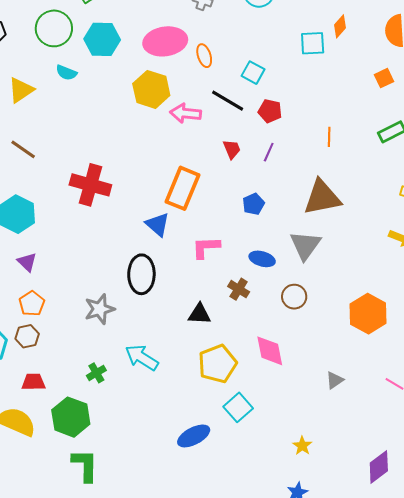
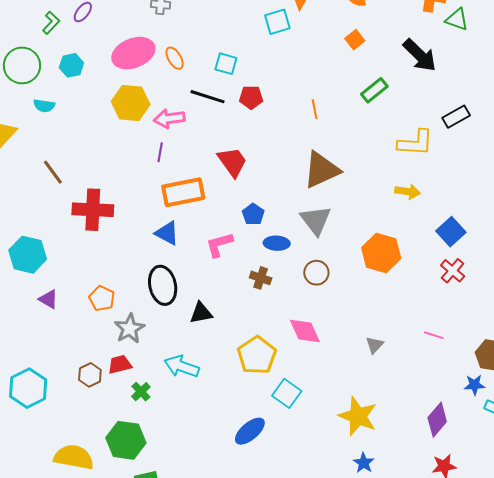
cyan hexagon: (102, 39) -> (71, 65), size x0.7
brown line: (23, 149) -> (53, 172), moved, turned 32
red trapezoid: (232, 149) -> (232, 162), moved, size x1.6
purple line: (269, 152) -> (160, 152), moved
orange rectangle: (182, 188) -> (183, 192), turned 69
blue pentagon: (253, 204) -> (253, 214), moved
orange pentagon: (32, 304) -> (102, 298), moved
black triangle: (199, 314) -> (201, 313), moved
orange hexagon: (368, 314) -> (381, 253), moved
brown hexagon: (27, 336) -> (90, 375), moved
red trapezoid: (33, 382) -> (120, 364), moved
yellow star: (302, 446) -> (358, 416), size x2.0

